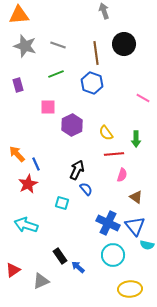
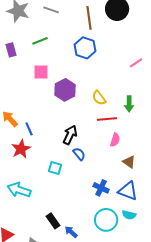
green line: (56, 74) -> (40, 41), moved
pink line: (143, 98) -> (136, 63), turned -64
blue cross: (108, 223) -> (101, 188), size x0.7
blue triangle: (135, 226) -> (128, 191), turned -30
cyan semicircle: (147, 245) -> (129, 215), moved

